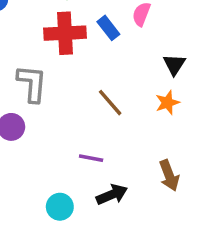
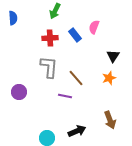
red cross: (65, 33) -> (50, 38), size x0.7
gray L-shape: (32, 84) -> (49, 67), moved
purple line: (91, 158) -> (65, 96), moved

